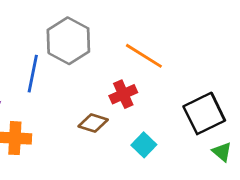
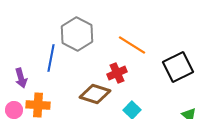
black square: (204, 113) -> (178, 67), moved
brown diamond: (93, 123) -> (95, 94), size x1.4

